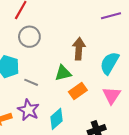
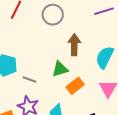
gray circle: (29, 37) -> (53, 15), moved

